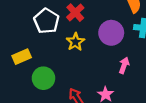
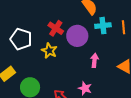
red cross: (75, 13) -> (56, 28), moved

